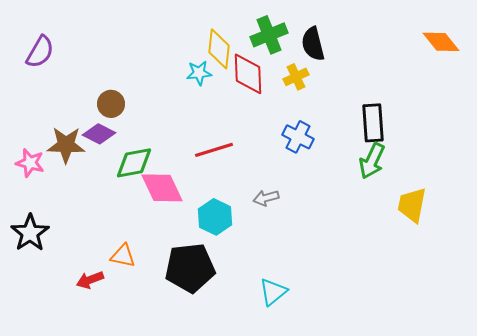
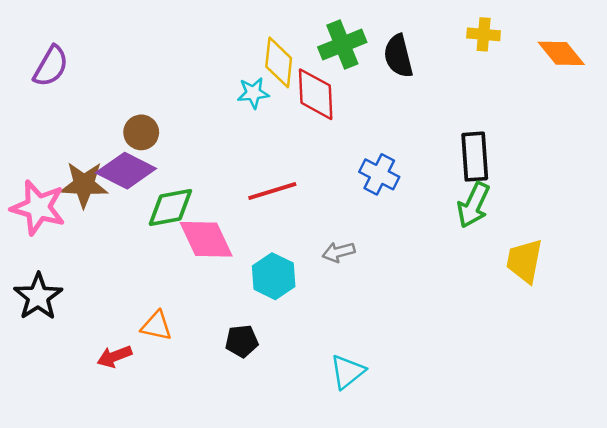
yellow cross: (296, 77) -> (484, 34), moved, turned 30
purple diamond: (99, 134) -> (126, 171), size x1.4
pink star: (30, 163) -> (38, 207), size x1.5
black pentagon: (190, 268) -> (242, 341), size x0.5

